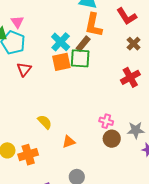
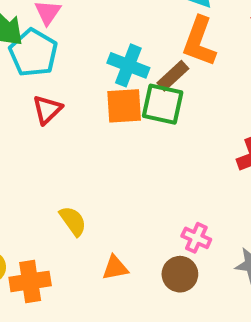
cyan cross: (61, 42) -> (128, 65), turned -30
brown circle: (112, 139) -> (180, 274), moved

